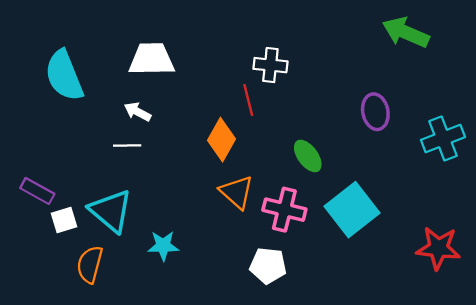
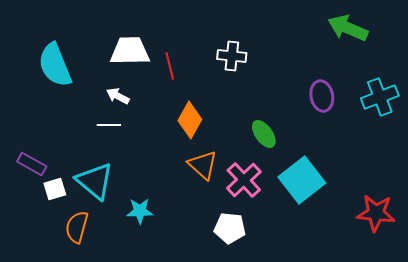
red line: (248, 100) -> (170, 66), moved
cyan cross: (443, 139) -> (380, 97), moved
pink cross: (284, 210) -> (244, 180), turned 33

